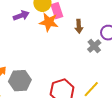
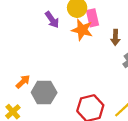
purple arrow: (21, 16) -> (52, 20), turned 70

